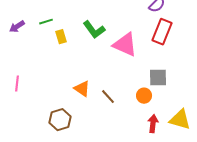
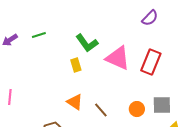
red rectangle: (162, 32) -> (151, 62), moved
yellow rectangle: (61, 37) -> (76, 65), moved
gray square: (158, 78) -> (162, 105), moved

